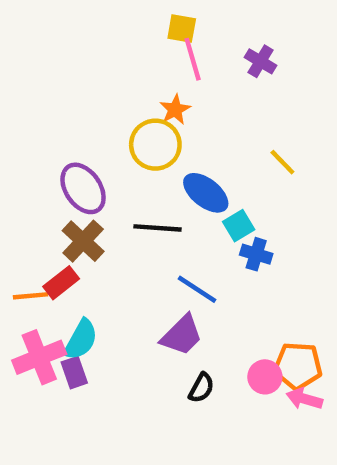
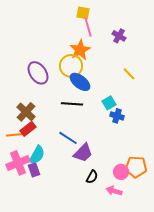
purple cross: (261, 61) -> (119, 36), moved
orange star: (175, 110) -> (80, 50), size x1.5
purple ellipse: (83, 188) -> (38, 73), moved
blue ellipse: (206, 193) -> (80, 82), moved
brown cross: (83, 241) -> (26, 112), moved
blue line: (197, 289) -> (68, 138), moved
pink arrow: (304, 399) -> (114, 191), moved

